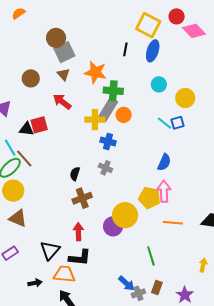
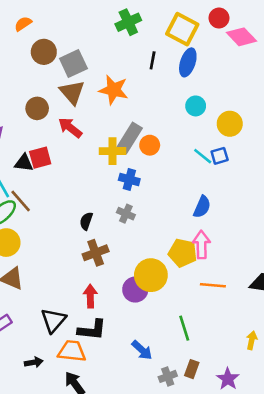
orange semicircle: (19, 13) -> (23, 24), moved
brown circle: (56, 38) -> (44, 52), moved
brown triangle: (63, 74) -> (72, 92), size x1.5
brown circle: (31, 78) -> (37, 108), moved
green cross: (113, 91) -> (128, 22), moved, turned -30
blue arrow: (126, 283) -> (142, 350), moved

